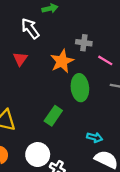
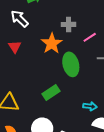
pink line: (105, 60) -> (90, 37), turned -56
green rectangle: (53, 116) -> (51, 92), turned 30

